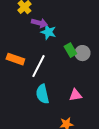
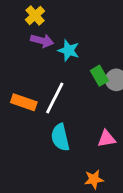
purple arrow: (39, 23) -> (42, 41), moved
orange rectangle: (15, 59) -> (24, 102), moved

